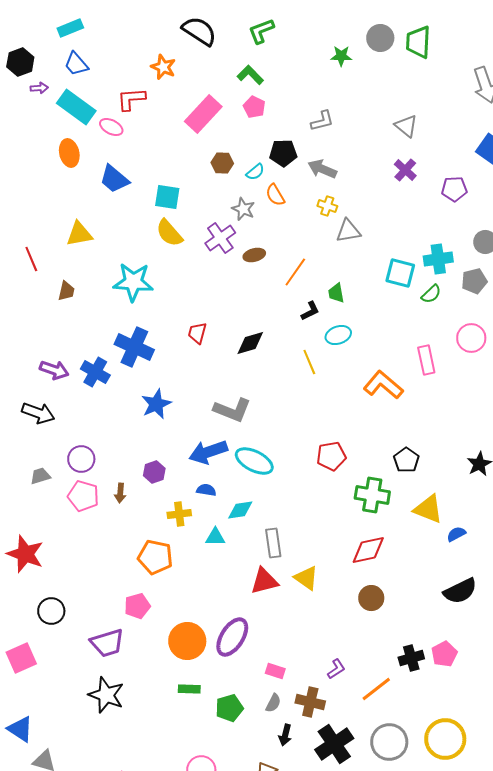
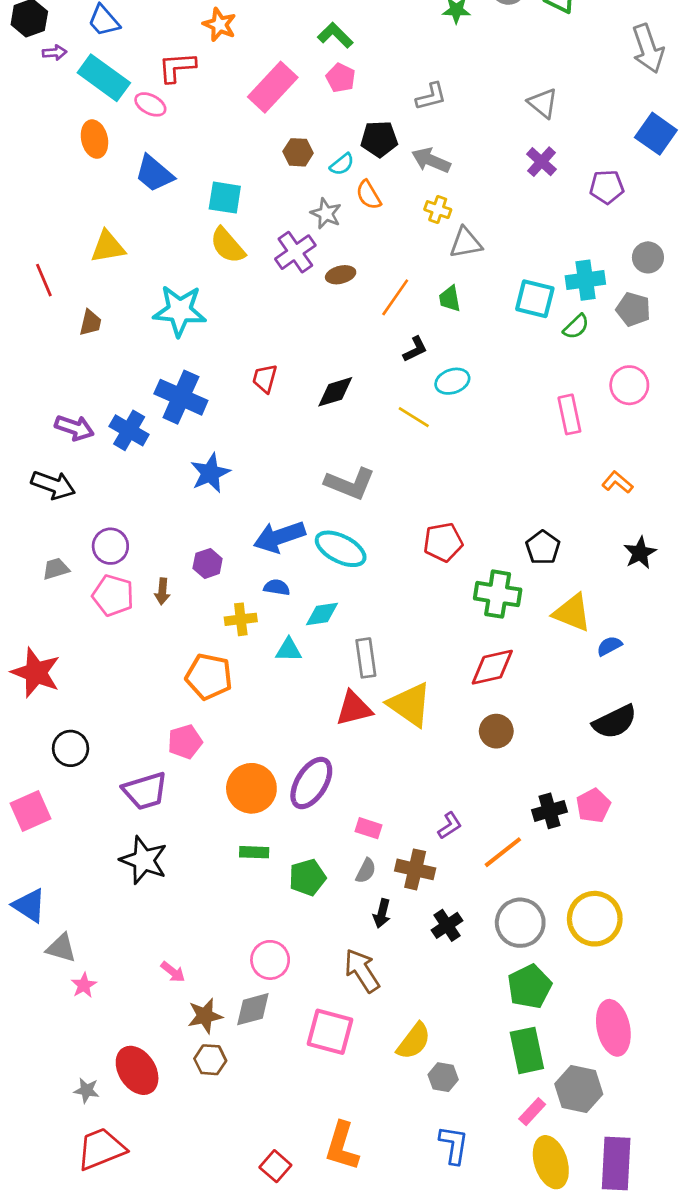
gray pentagon: (474, 281) -> (633, 309), turned 30
green trapezoid: (336, 293) -> (450, 299), moved
yellow line: (309, 362) -> (414, 417), turned -35
orange L-shape: (383, 385) -> (617, 482), moved, size x0.6
gray L-shape: (232, 410) -> (350, 484), moved
yellow triangle: (306, 578) -> (410, 704), size x1.4
black cross: (334, 744) -> (447, 925), size x0.6

